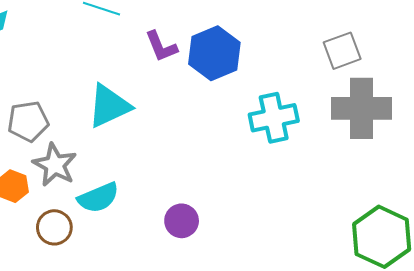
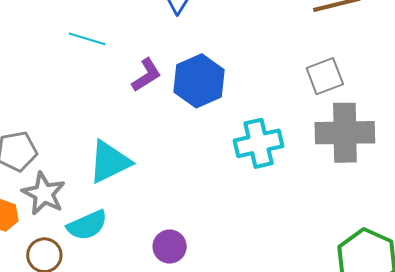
purple L-shape: (161, 46) -> (146, 75), turned -99
cyan triangle: (109, 106) -> (110, 162), moved

